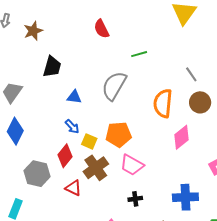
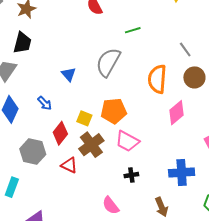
black trapezoid: (52, 67) -> (22, 43), moved
blue triangle: (74, 97) -> (69, 74), turned 42
blue arrow: (72, 127) -> (45, 103), moved

